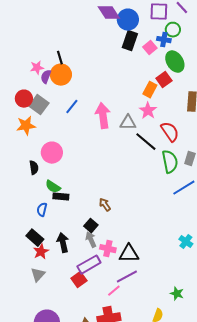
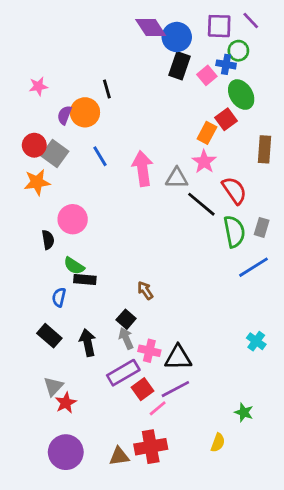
black line: (60, 58) -> (107, 89), moved
pink star: (37, 68) -> (38, 86), moved
blue line: (72, 107) -> (100, 156), turned -70
red star: (41, 252) -> (66, 403), moved
red square: (79, 280) -> (142, 389), moved

